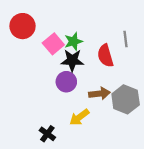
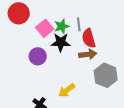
gray line: (126, 39) -> (79, 24), moved
purple circle: (66, 82) -> (38, 56), moved
brown arrow: (99, 94) -> (88, 54), moved

